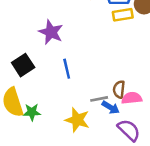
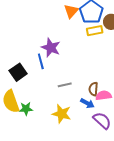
purple star: (51, 32) -> (51, 48), moved
blue line: (67, 69) -> (41, 61), moved
gray line: (99, 99) -> (65, 85), moved

